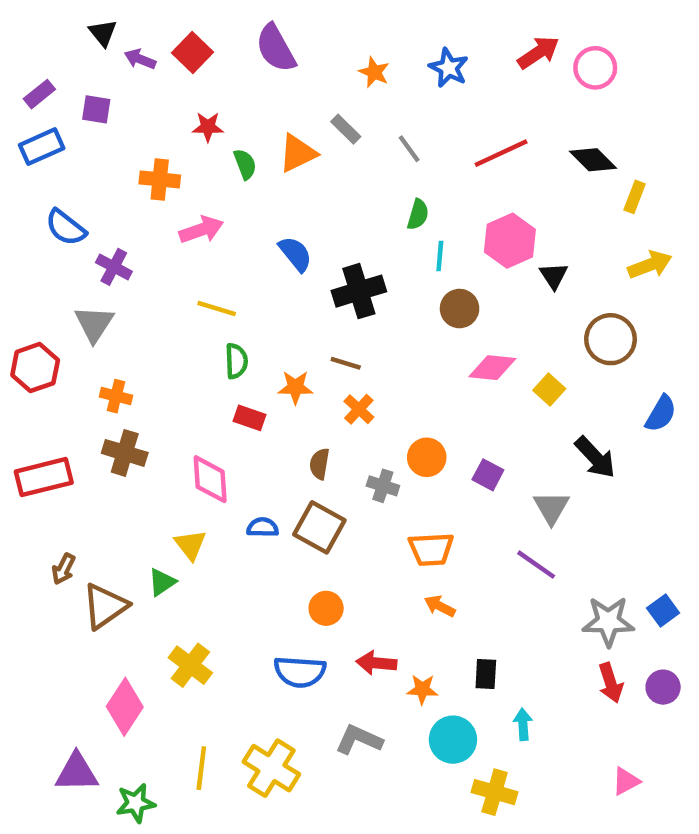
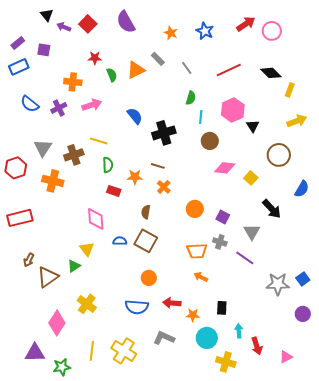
purple cross: (114, 267) -> (59, 108), moved, turned 35
orange cross: (116, 396) -> (53, 181), size x1.5
brown cross: (125, 453) -> (74, 155), moved, turned -36
gray cross: (383, 486) -> (220, 242), moved
red arrow: (611, 683) -> (257, 346), moved

